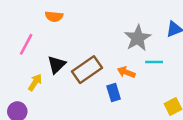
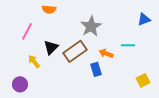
gray star: (138, 38) -> (91, 26), moved
yellow arrow: (35, 82) -> (34, 61), turned -72

